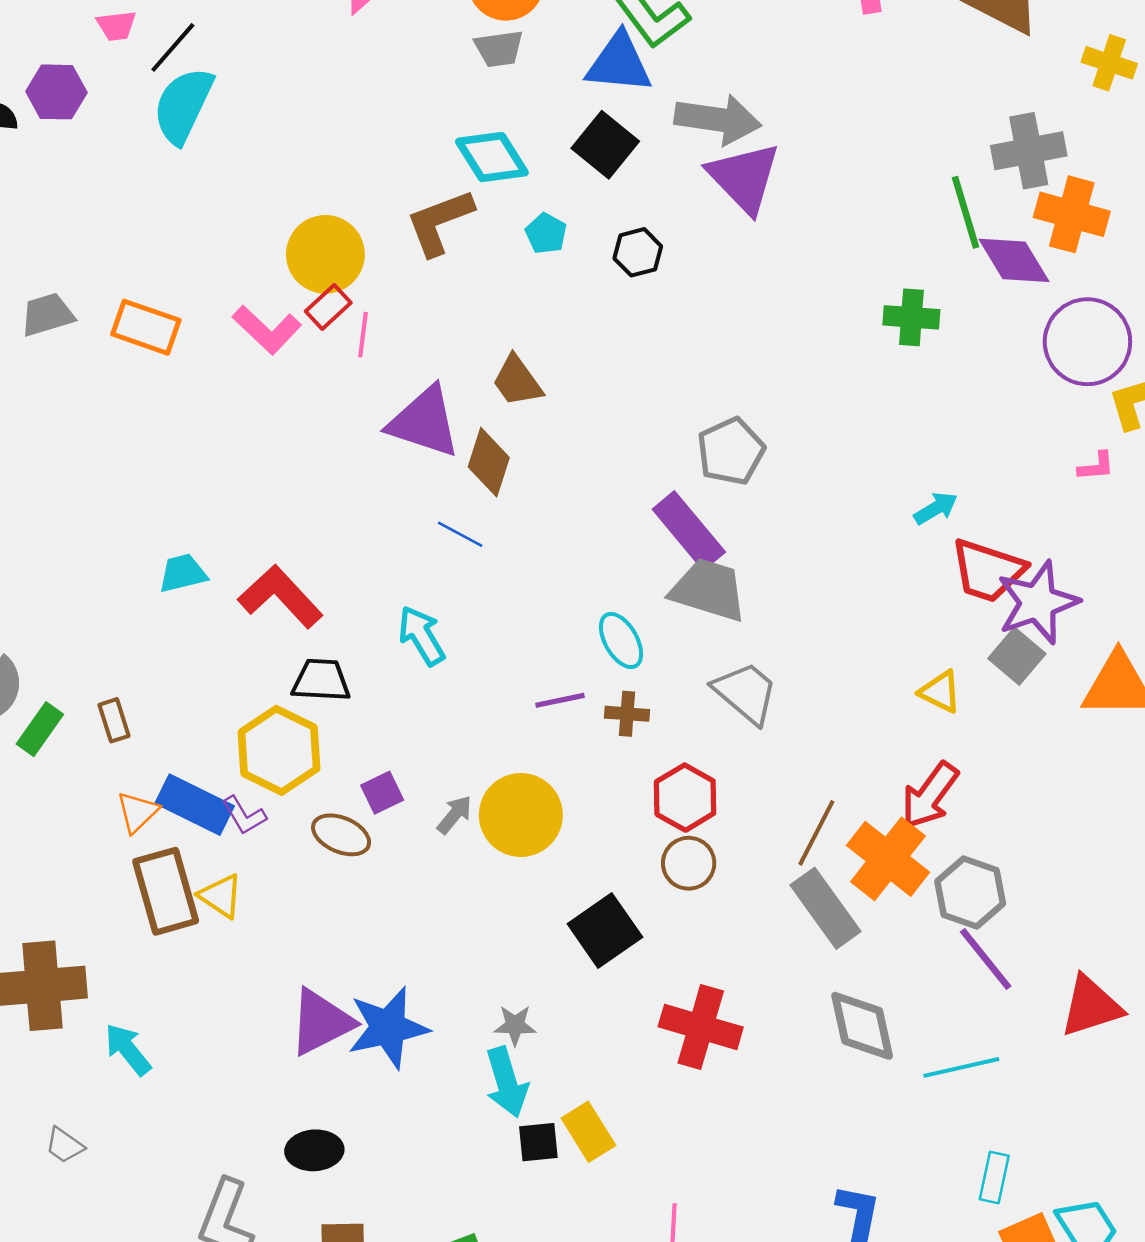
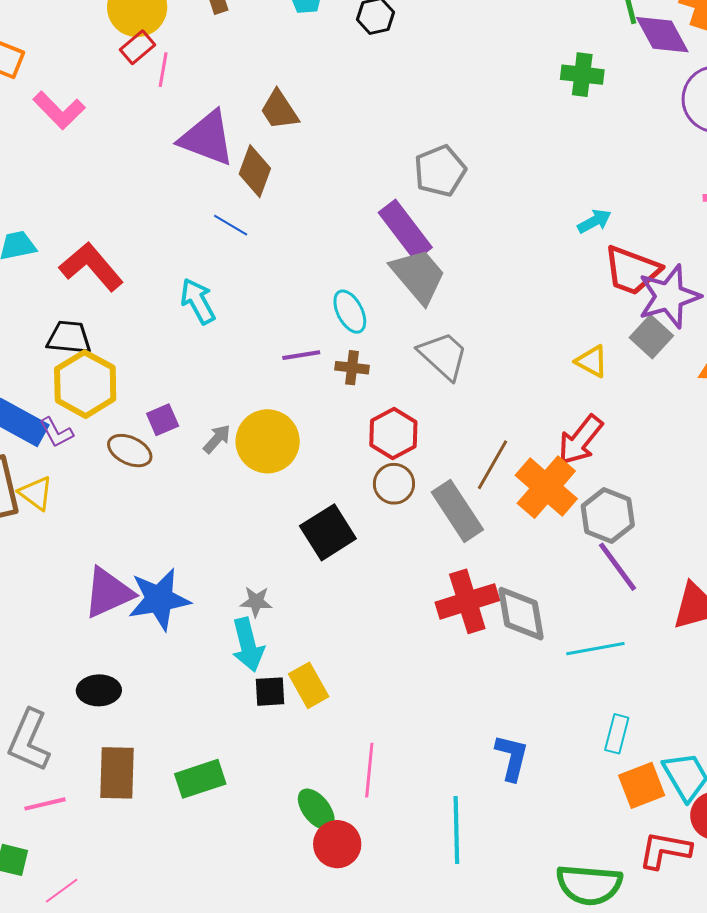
pink L-shape: (267, 330) -> (59, 110), moved
gray trapezoid: (709, 590) -> (418, 276), turned 30
black trapezoid: (321, 680) -> (69, 338), moved
gray rectangle: (825, 908) -> (457, 511), moved
red cross: (701, 1027) -> (467, 601), moved, turned -36

